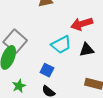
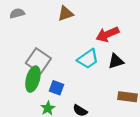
blue square: (47, 70) -> (57, 88), moved

